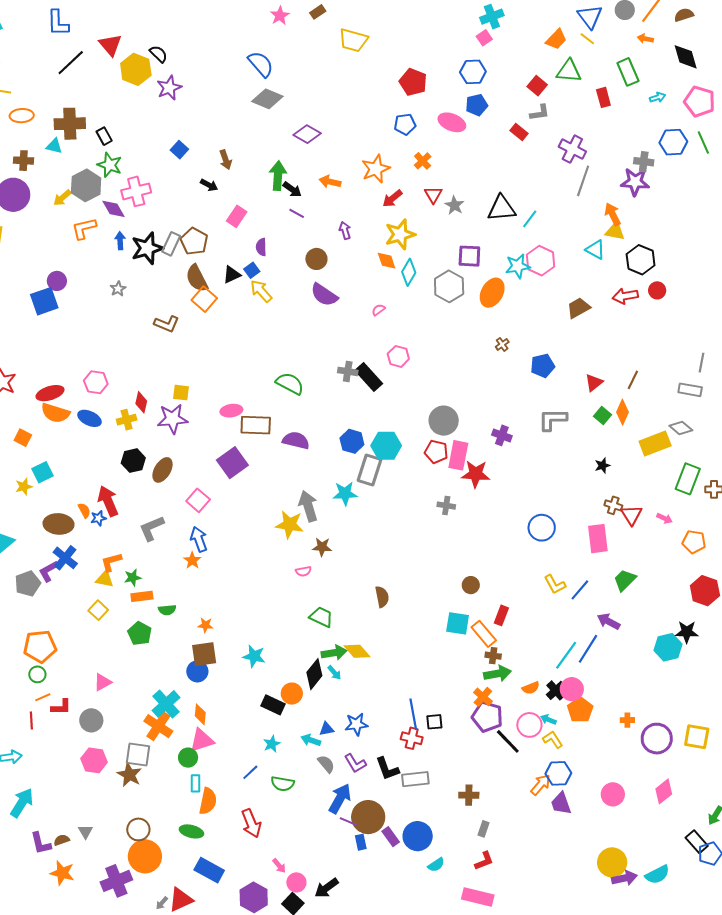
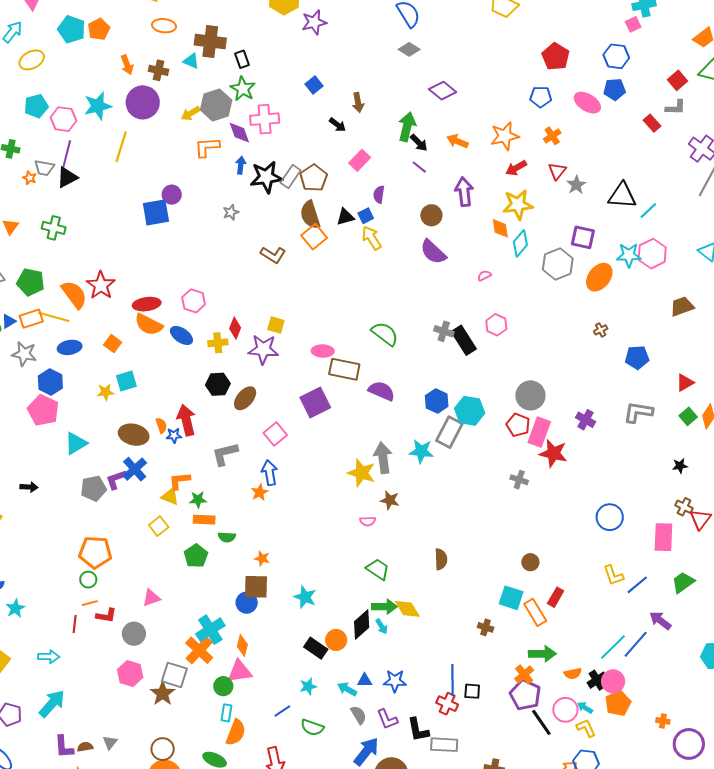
gray diamond: (267, 99) -> (409, 49), size x0.7
purple arrow: (345, 230) -> (464, 192), size x1.6
brown cross: (493, 656) -> (486, 627), moved

